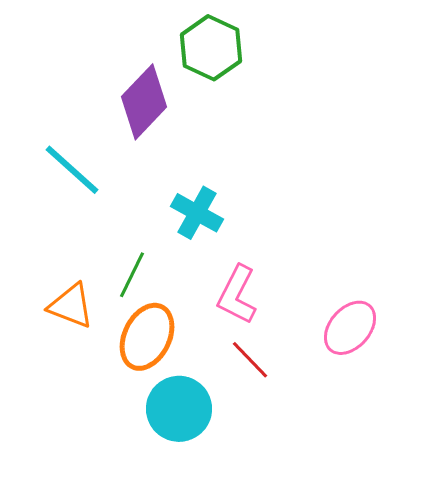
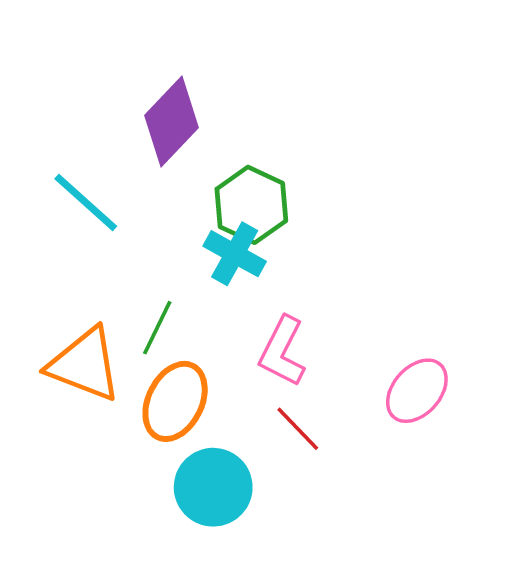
green hexagon: (211, 48) -> (251, 205), moved
orange triangle: (71, 306) -> (85, 365), size x1.4

